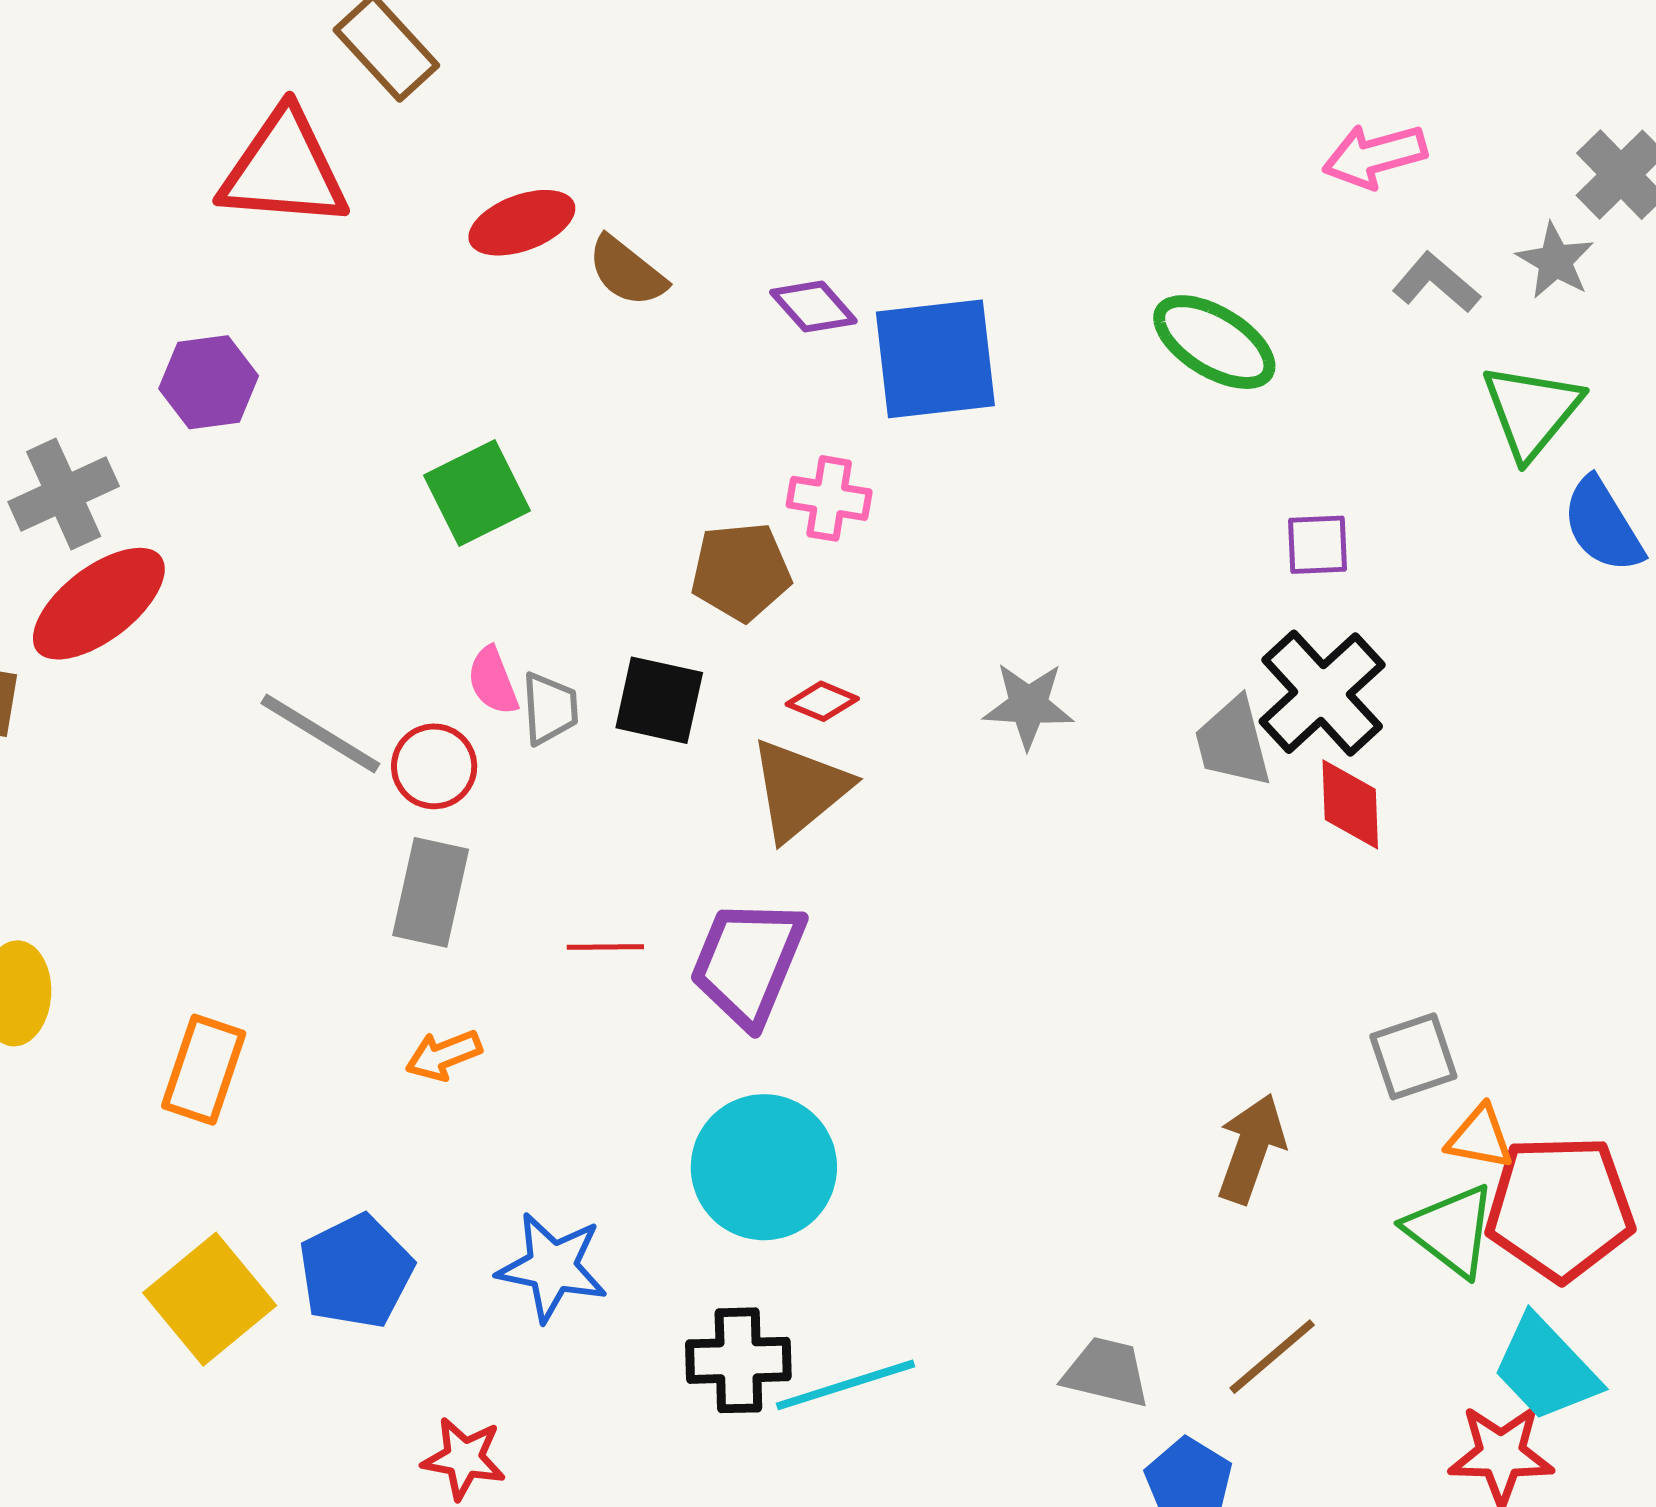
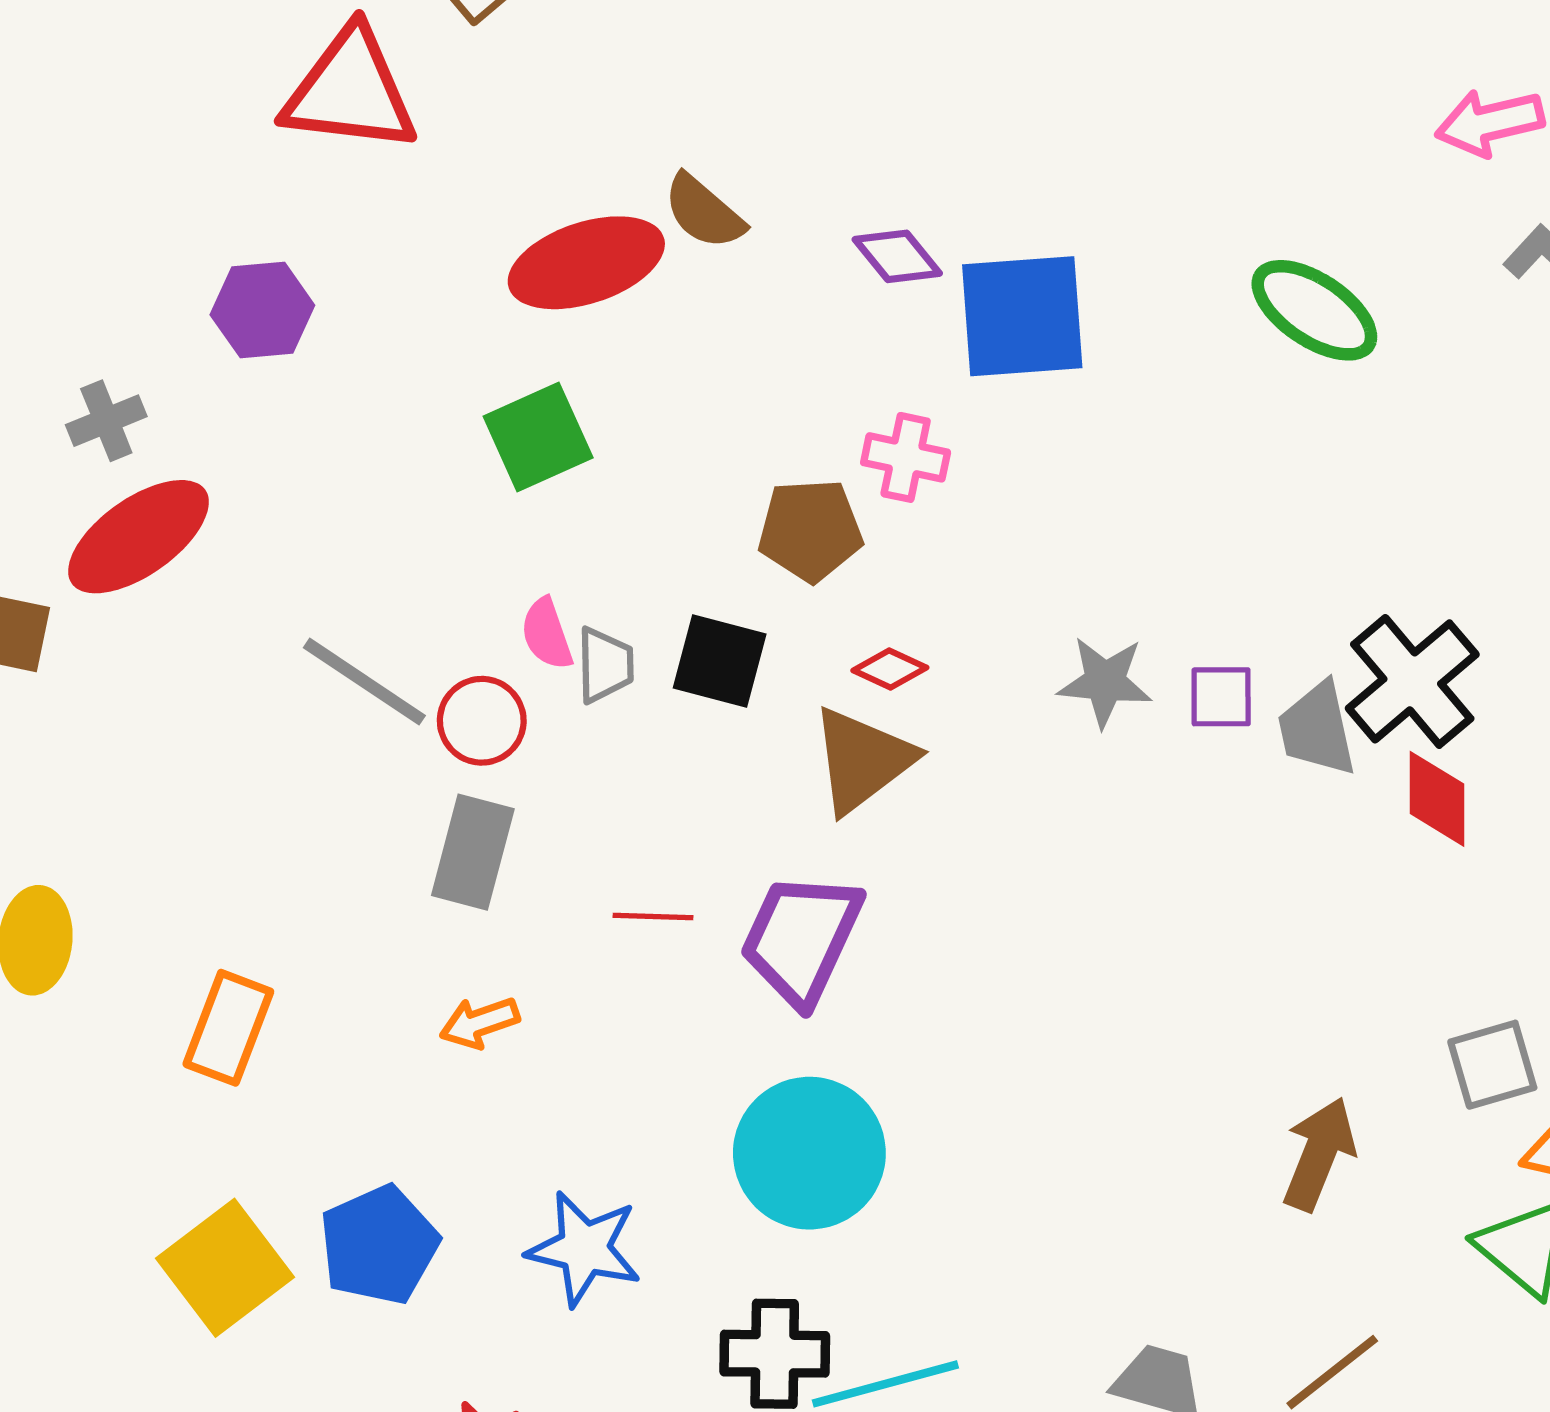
red ellipse: (522, 223) -> (586, 263), moved, size x1.4
gray cross: (64, 494) -> (106, 421), size x0.7
purple square: (1318, 545) -> (1221, 697), moved

